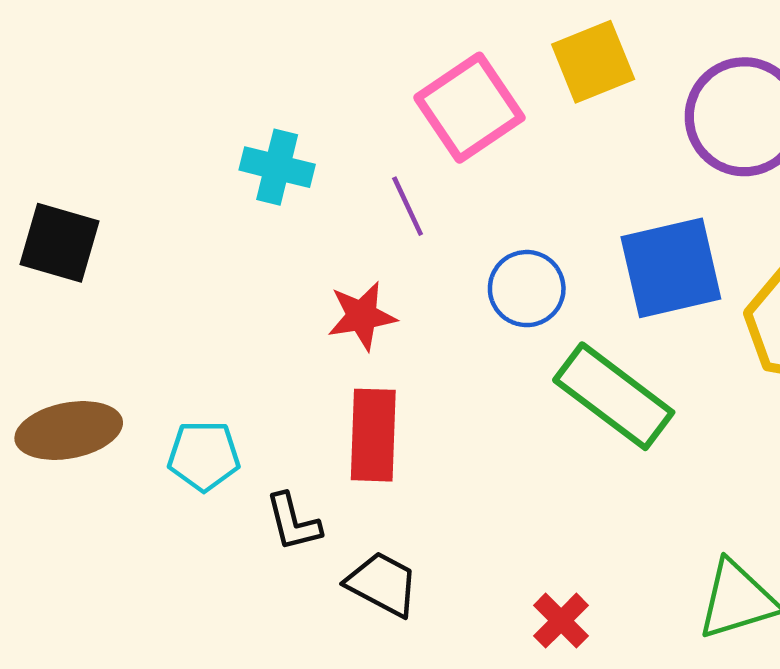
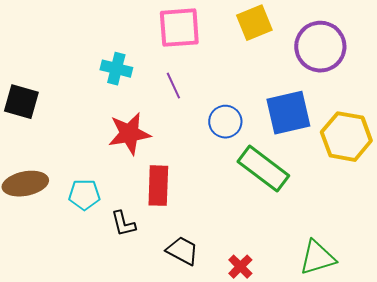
pink square: (469, 108) -> (179, 28), moved, turned 30
red star: (362, 316) -> (129, 134), moved, size x1.4
black trapezoid: (382, 584) -> (182, 251), moved

